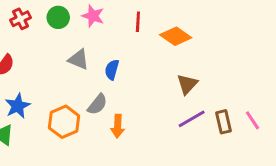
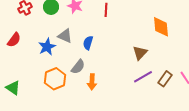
orange diamond: (176, 36) -> (161, 27), moved, turned 50
blue star: (18, 106) -> (47, 47), moved
brown rectangle: (223, 122) -> (165, 79), turned 49

